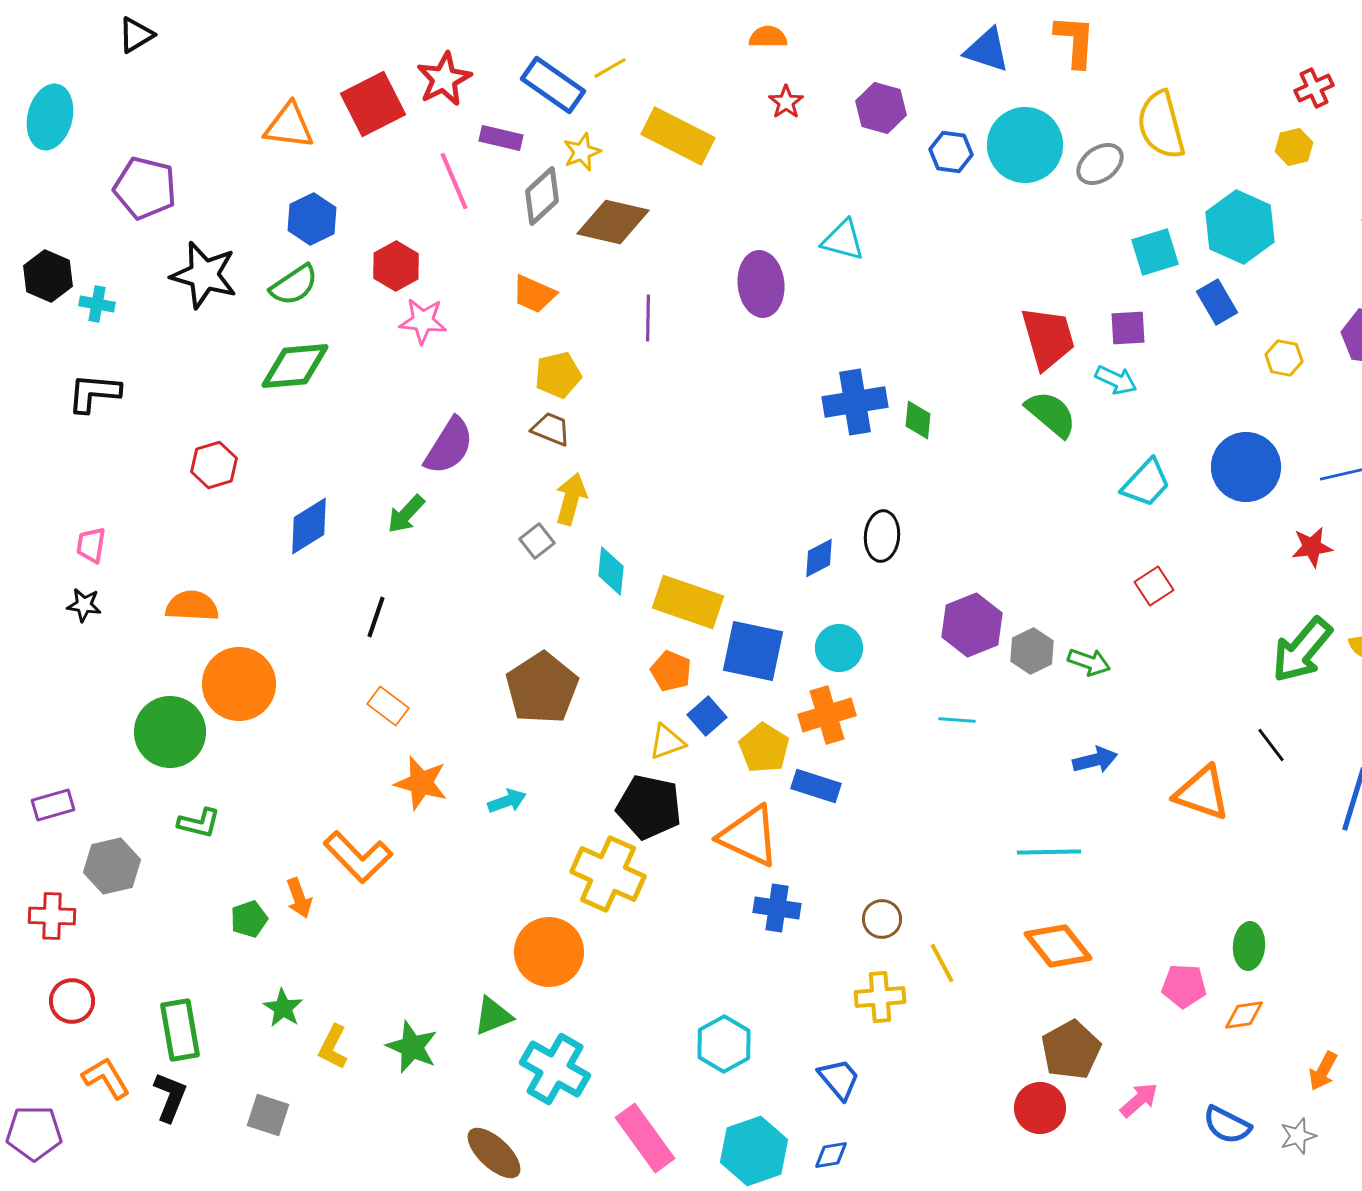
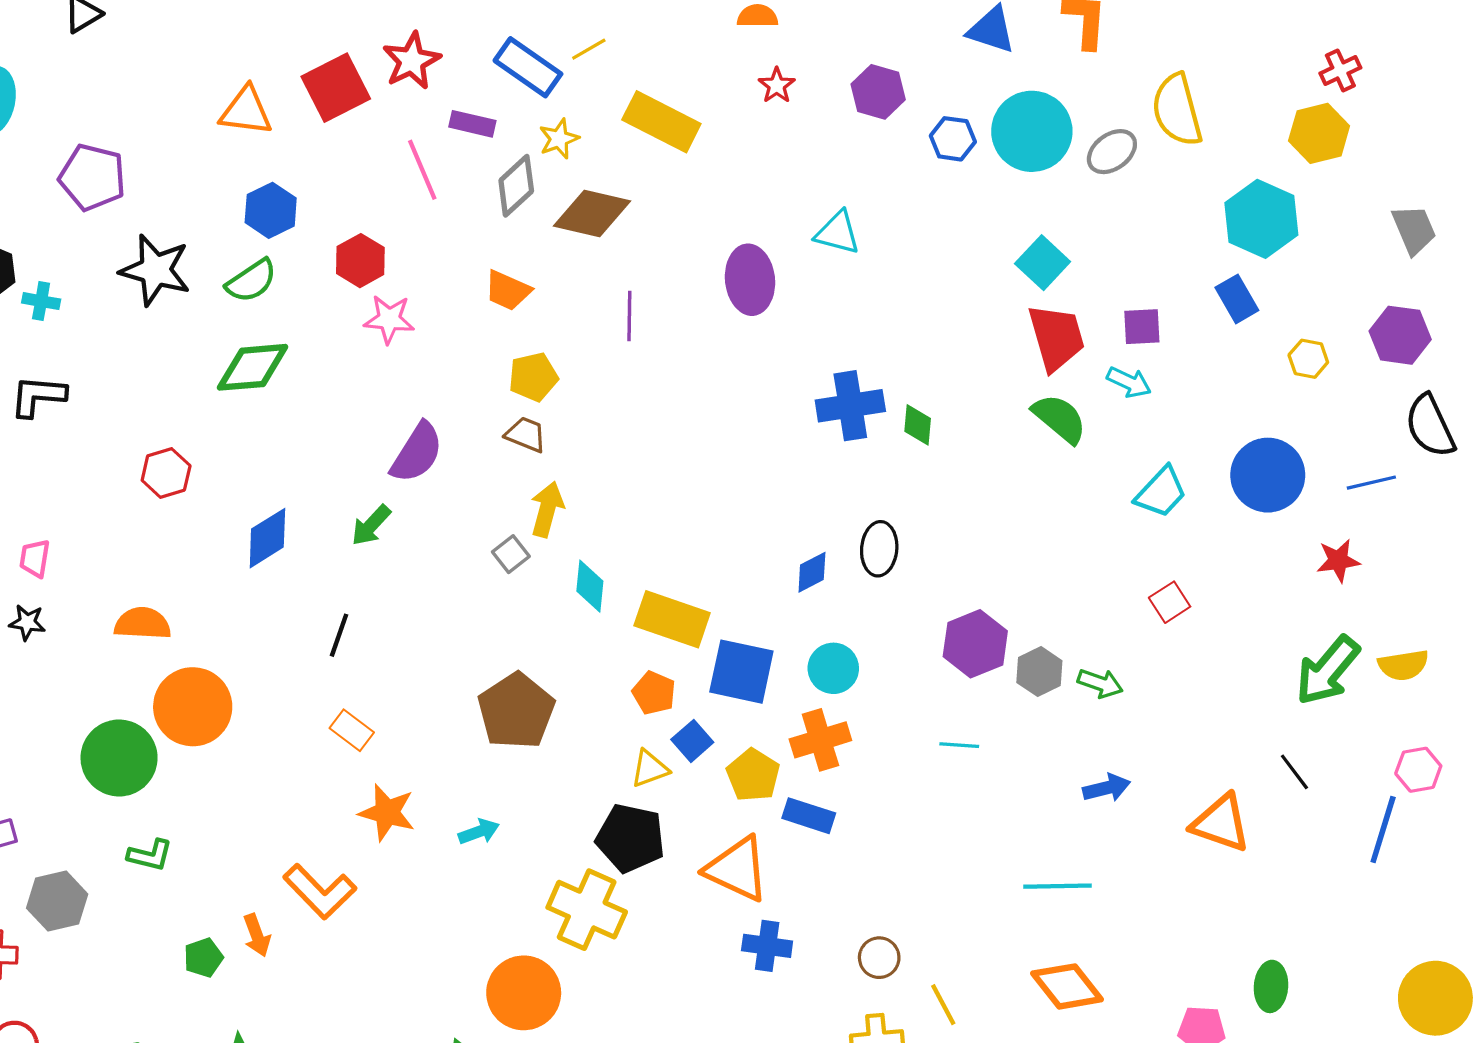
yellow hexagon: (1294, 147) -> (1319, 133), size x1.5
cyan square: (1155, 252) -> (1043, 263), moved, turned -30

